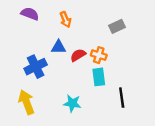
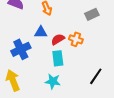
cyan rectangle: (99, 77) -> (58, 58), moved
black line: (122, 98) -> (96, 76), turned 42

